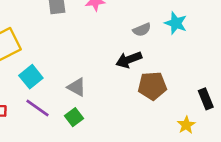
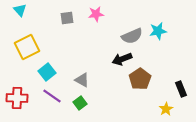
cyan star: (176, 23) -> (158, 31), turned -30
gray semicircle: (142, 30) -> (132, 36), size x1.5
brown pentagon: (152, 86) -> (140, 79), turned -30

